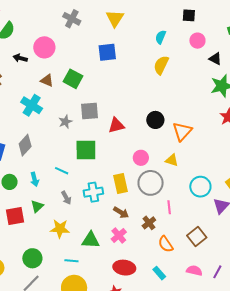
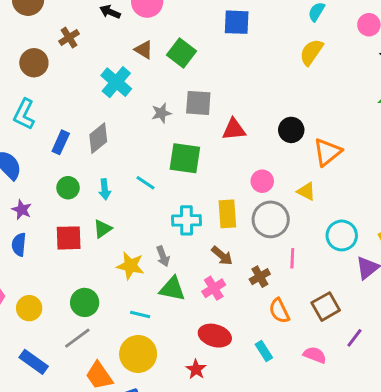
gray arrow: (66, 198) -> (163, 256), moved
purple line: (217, 272) -> (354, 338), moved

